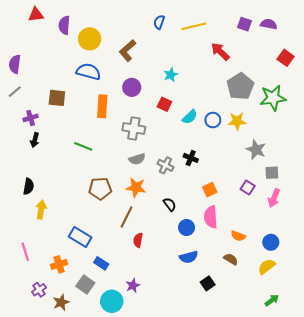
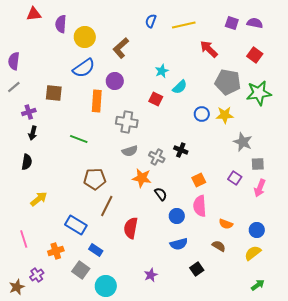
red square: (286, 58) -> (255, 55), moved
blue semicircle: (89, 72) -> (84, 68), turned 130
gray pentagon: (240, 86) -> (228, 82), turned -30
purple circle: (132, 87) -> (115, 81), moved
cyan semicircle: (190, 117) -> (180, 87), moved
black semicircle: (28, 186) -> (27, 162), moved
orange star: (136, 187) -> (142, 178), moved
yellow arrow: (41, 210) -> (39, 199), turned 42
brown line: (126, 217) -> (107, 206), moved
red semicircle: (138, 240) -> (131, 228), size x1.5
purple star: (133, 285) -> (151, 275), moved
brown star: (61, 302) -> (17, 287), moved

